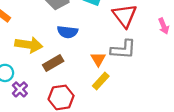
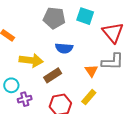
yellow rectangle: (101, 81) -> (89, 97), moved
purple cross: (20, 89) -> (25, 99), turned 32

